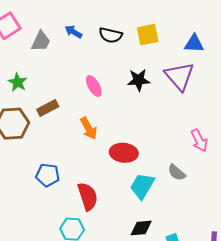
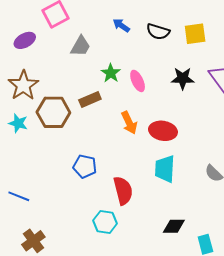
gray trapezoid: (41, 41) -> (81, 46), moved
green star: (18, 82) -> (111, 73), moved
red ellipse: (124, 153) -> (163, 131), moved
cyan trapezoid: (142, 186) -> (165, 169), moved, turned -32

